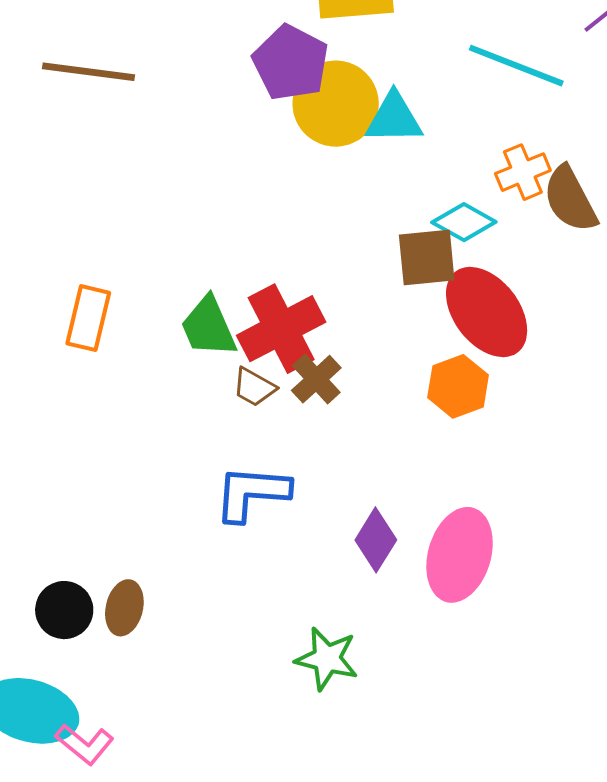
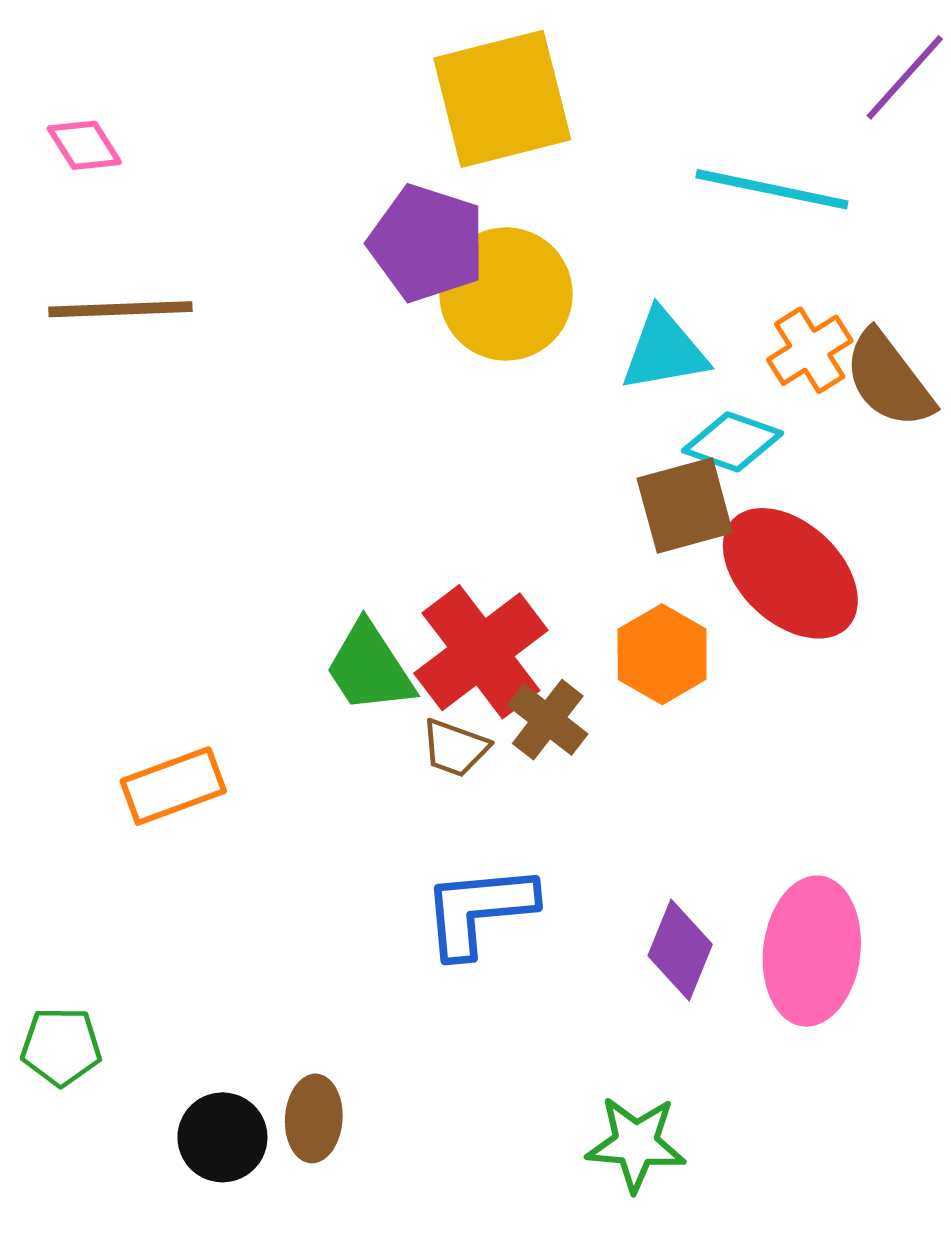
cyan triangle: (394, 118) -> (664, 351), moved
orange rectangle: (88, 318) -> (173, 786), moved, turned 66
orange hexagon: (458, 386) -> (662, 654), moved

